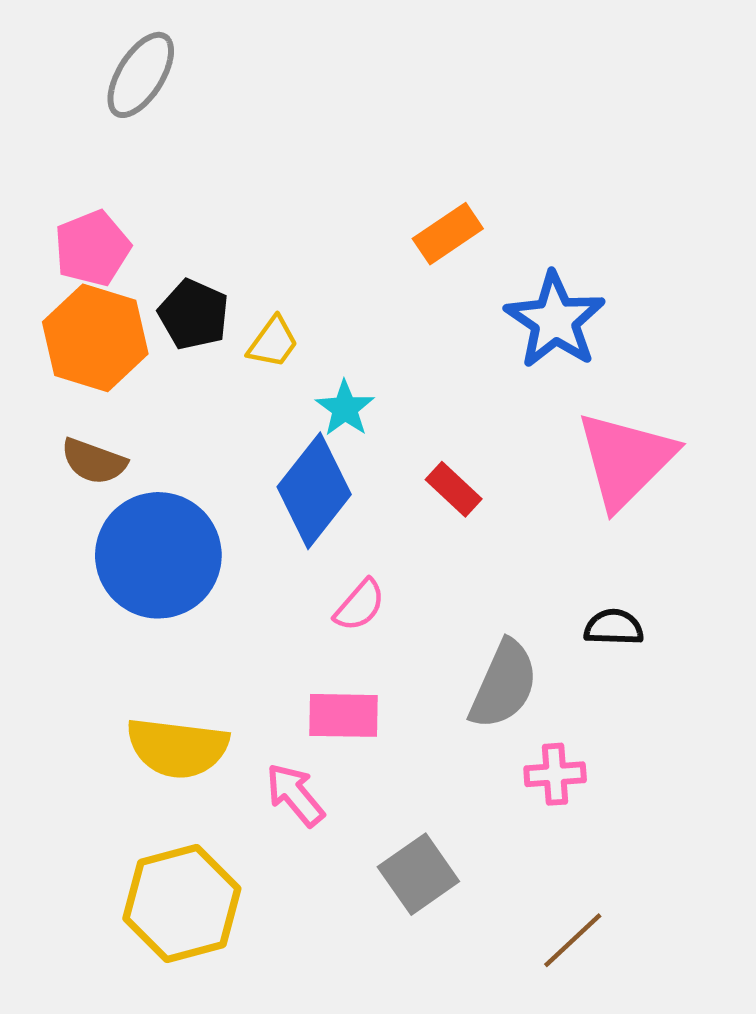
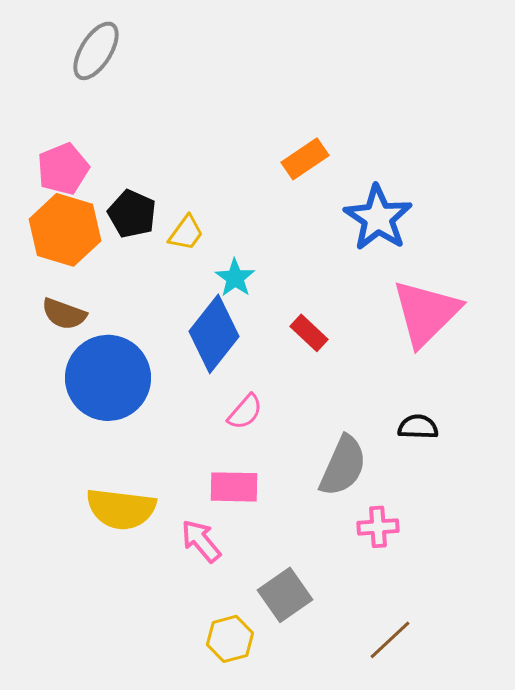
yellow hexagon: (182, 903) -> (230, 639), moved, size x0.6

